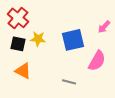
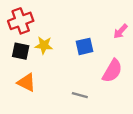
red cross: (18, 18) -> (21, 21), turned 30
blue square: (73, 40) -> (84, 46), size x0.7

